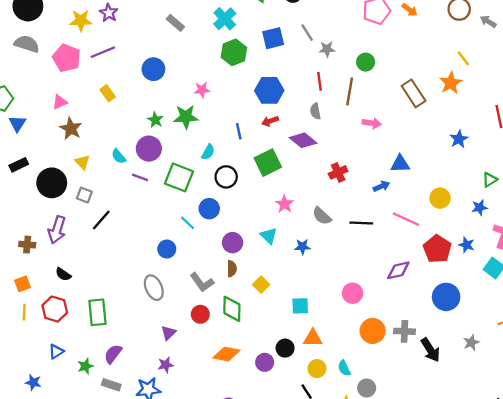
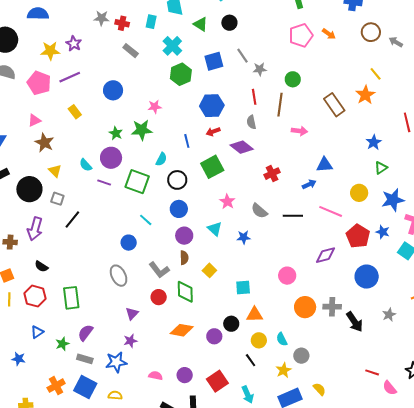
green triangle: (490, 180) -> (381, 168), moved
blue star: (480, 207) -> (393, 200), size x1.6
blue circle: (209, 209) -> (179, 209), moved

